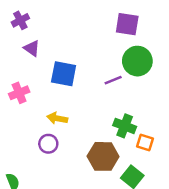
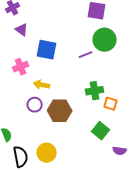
pink cross: (19, 93) -> (21, 67), moved
green cross: (125, 126) -> (95, 91), turned -30
brown hexagon: (103, 156) -> (60, 111), moved

